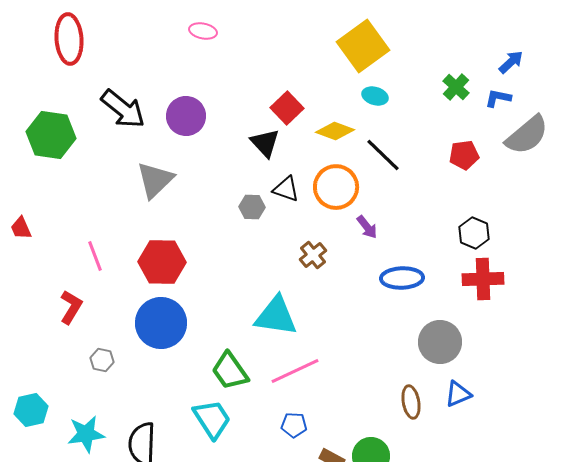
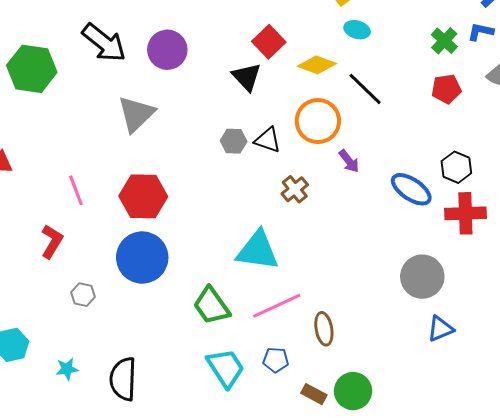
green cross: (456, 87) -> (444, 41), moved
black triangle: (286, 189) -> (268, 140), moved
blue ellipse: (402, 278) -> (411, 189), moved, turned 36
brown ellipse: (411, 402) -> (324, 329), moved
cyan trapezoid: (212, 419) -> (226, 368), moved
cyan star: (86, 434) -> (67, 369), size x0.6

